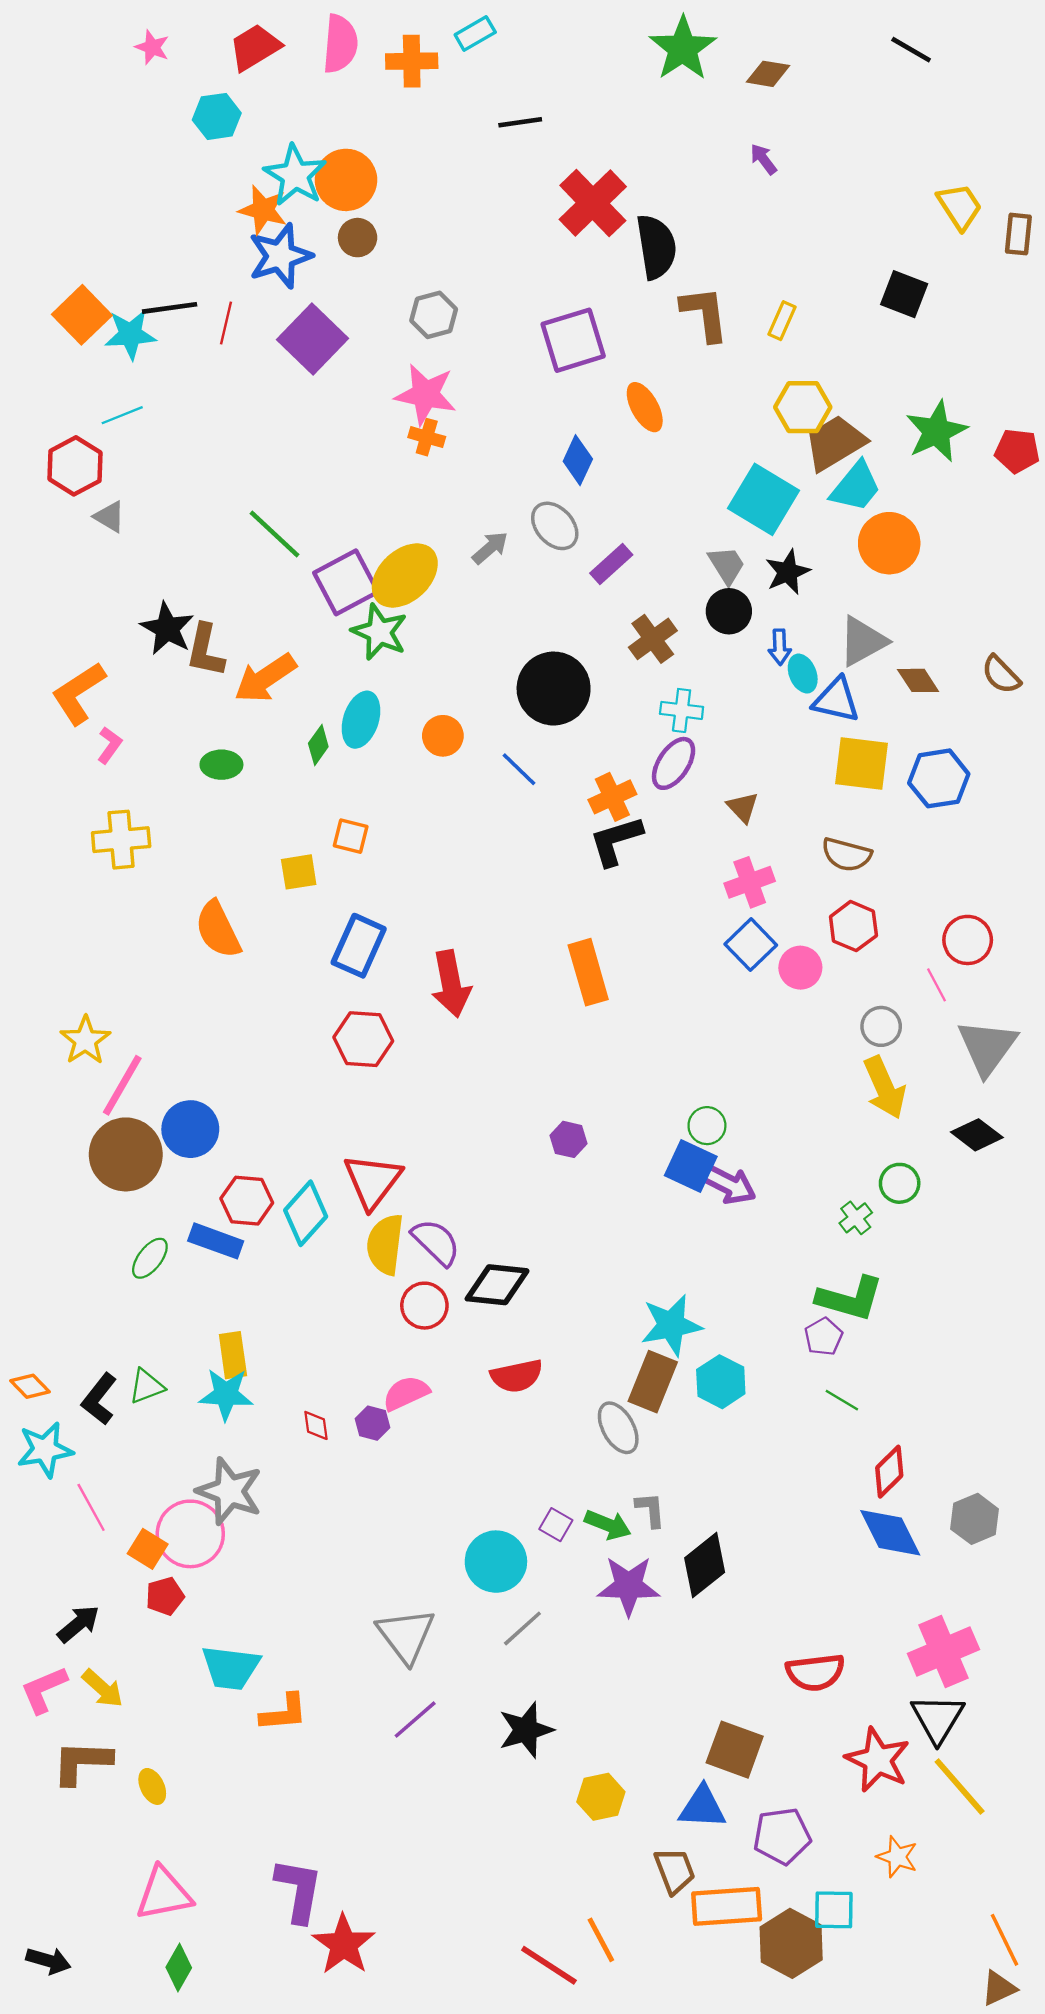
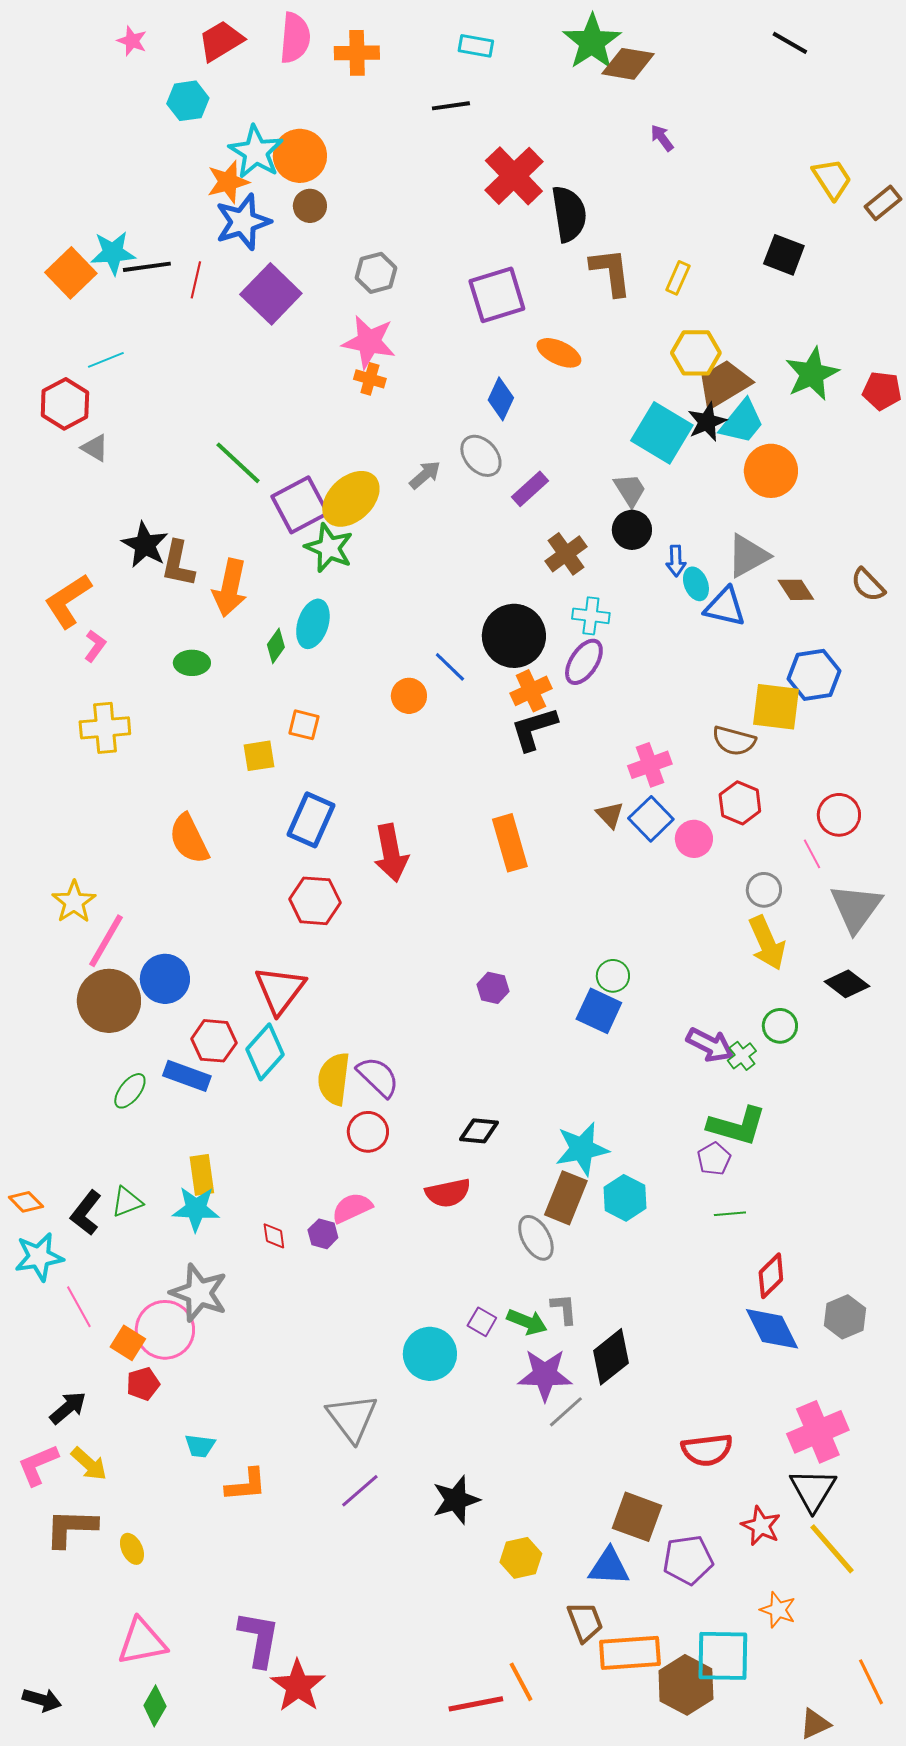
cyan rectangle: (475, 33) -> (476, 46), moved, turned 40
brown diamond: (768, 74) -> (628, 64), moved, size x1.4
orange star: (263, 210) -> (228, 182), turned -30
brown rectangle: (1018, 234) -> (883, 203), turned 45
cyan star: (130, 334) -> (113, 253), moved
orange ellipse: (645, 407) -> (559, 353), turned -36
black star: (788, 572) -> (707, 422), moved
orange arrow: (265, 678) -> (230, 588), turned -44
black circle: (554, 689) -> (514, 636), moved
orange circle: (443, 736) -> (409, 696), moved
yellow square: (862, 763) -> (776, 707), moved
brown triangle: (743, 807) -> (610, 815), moved
orange semicircle: (218, 930) -> (189, 839), moved
red triangle: (373, 1181) -> (280, 990), moved
purple arrow: (729, 1184) -> (710, 1045), moved
black diamond: (497, 1285) -> (479, 1131), moved, size x0.7
green line: (842, 1400) -> (730, 1214), turned -36
gray line: (522, 1628) -> (566, 1412), moved
cyan trapezoid: (231, 1668) -> (200, 1446), size x0.6
red star: (878, 1760) -> (761, 1526), size x0.7
purple pentagon: (782, 1836) -> (688, 1560), moved
cyan square: (834, 1910) -> (723, 1656), size x1.5
red line: (549, 1965) -> (476, 1704), turned -44
brown triangle: (999, 1988) -> (815, 1724), moved

